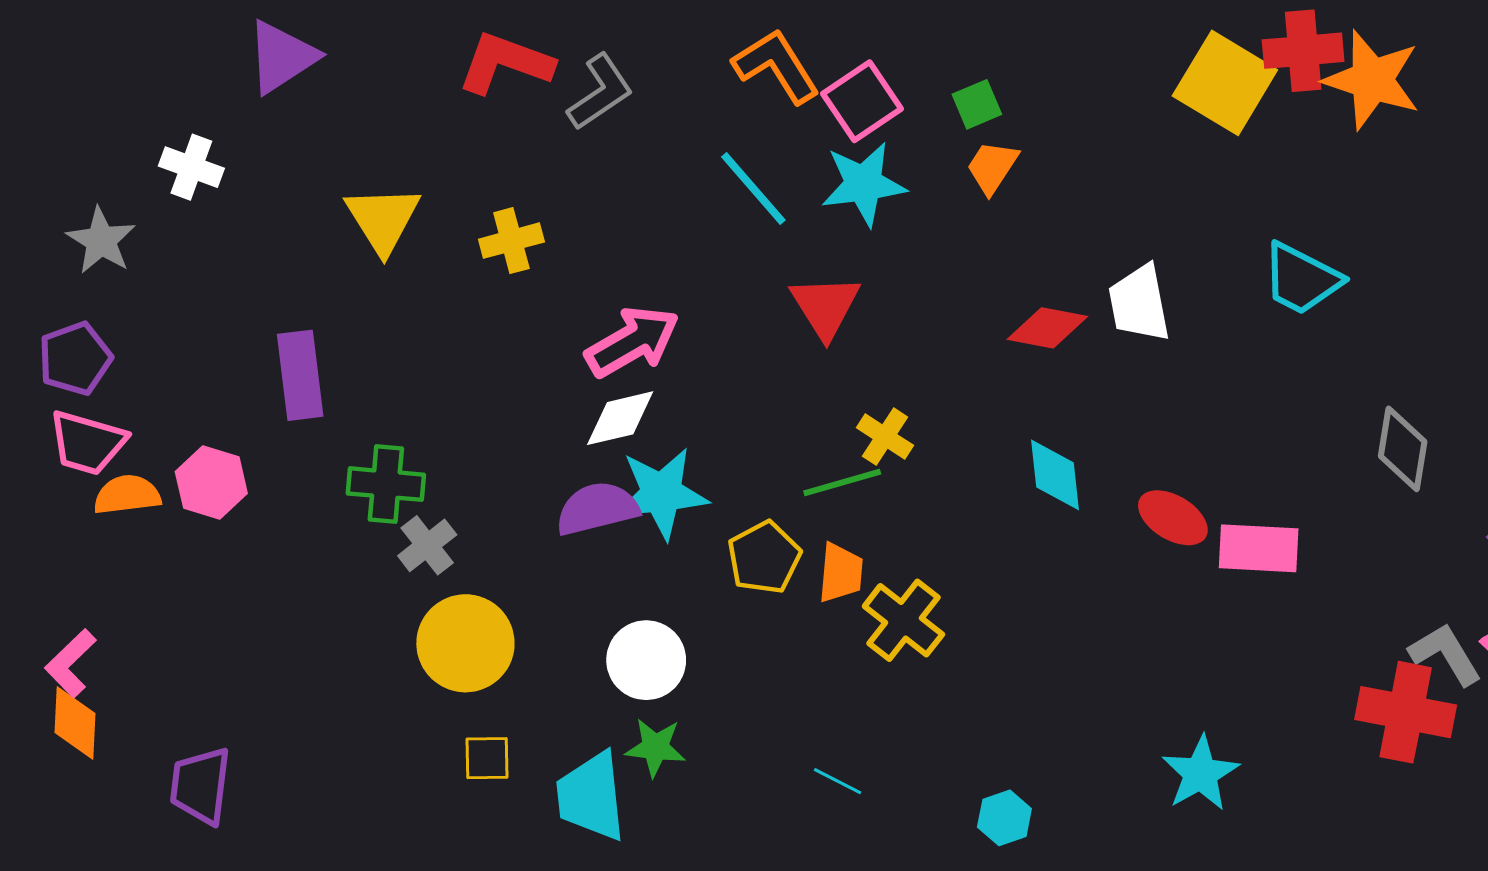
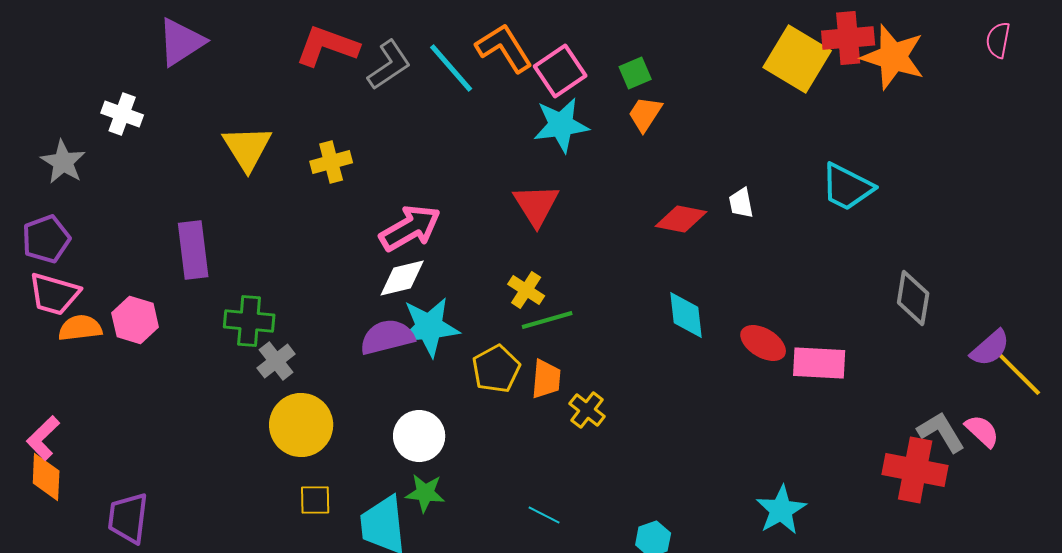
cyan line: (753, 189) -> (451, 68), moved
white trapezoid: (1139, 303) -> (741, 203), size x0.6
yellow cross: (885, 437) -> (526, 290), moved
yellow cross: (903, 620) -> (587, 410), size x0.7

